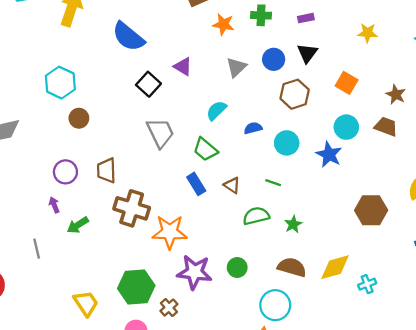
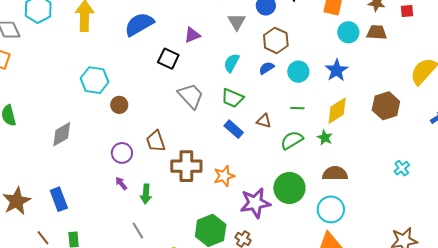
blue semicircle: (128, 37) -> (139, 24), turned 128
purple triangle: (183, 67) -> (192, 35), turned -36
brown hexagon: (295, 94) -> (276, 40), moved
cyan circle: (346, 127) -> (348, 32), moved
blue star: (329, 155) -> (337, 70), turned 30
green arrow: (78, 225) -> (146, 194), turned -36
orange star: (170, 232) -> (224, 176), size x0.7
gray line: (37, 249) -> (138, 230), moved
green circle: (237, 267) -> (289, 188), size x1.8
yellow diamond: (335, 267) -> (337, 111), moved

